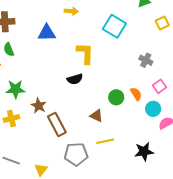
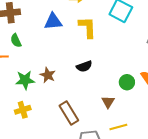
yellow L-shape: (85, 53) -> (87, 27), moved
brown star: (39, 106) -> (48, 75), moved
brown triangle: (96, 116) -> (108, 102), turned 40

